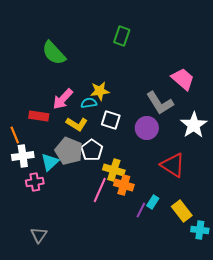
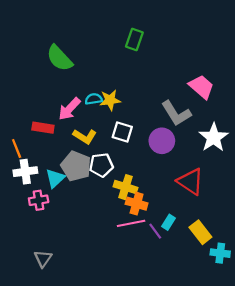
cyan semicircle: (89, 103) -> (94, 99), moved
white pentagon: (92, 150) -> (101, 165), turned 30
pink line: (100, 190) -> (131, 223), moved, turned 55
purple line: (141, 210) -> (155, 231), turned -63

